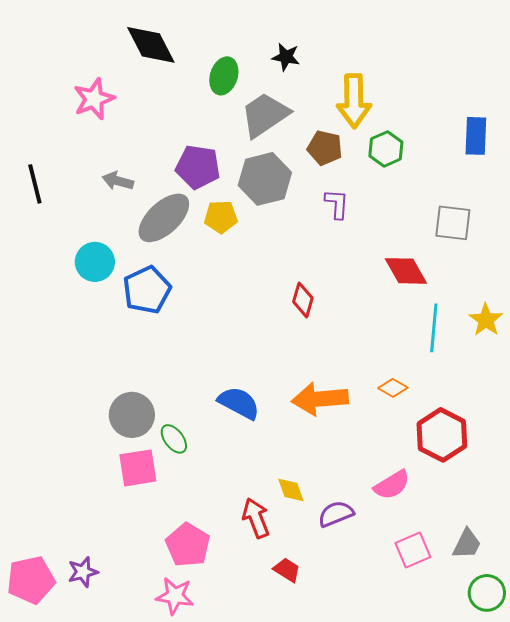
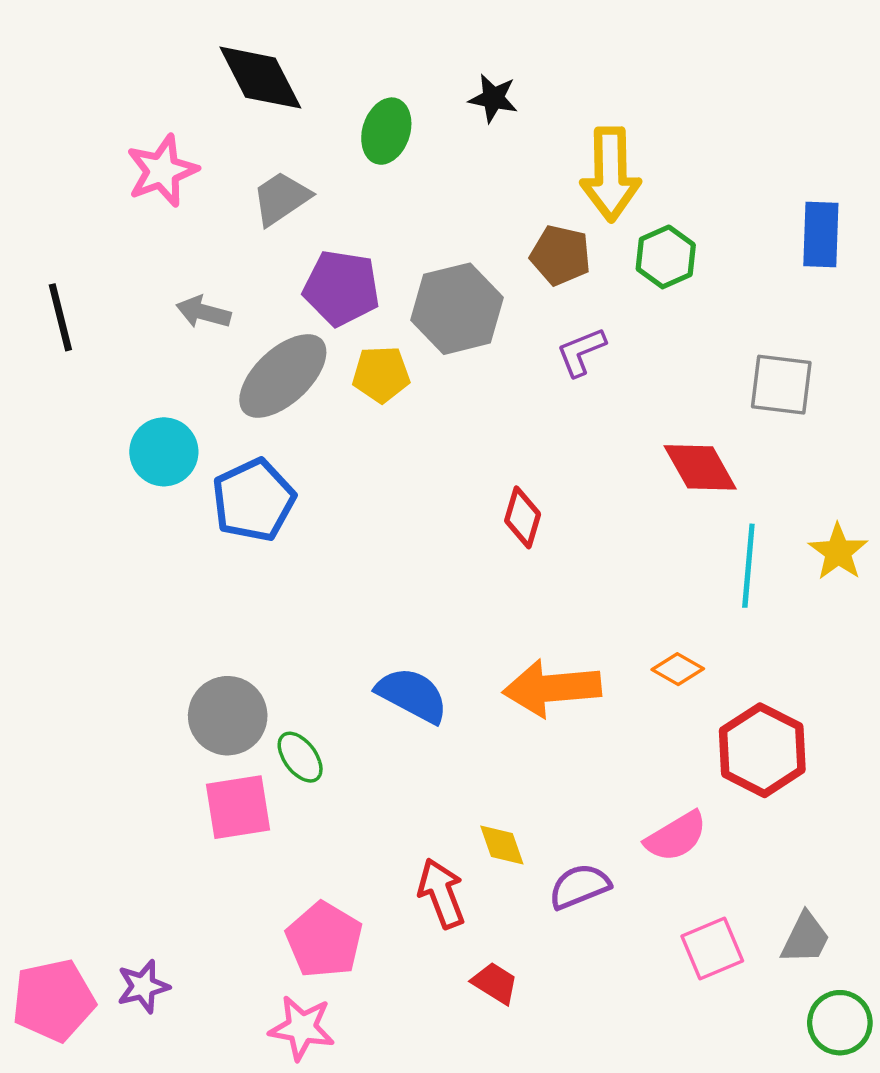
gray trapezoid: (265, 115) -> (281, 198), moved, size x0.7
purple L-shape: (337, 204) -> (581, 352), turned -116

